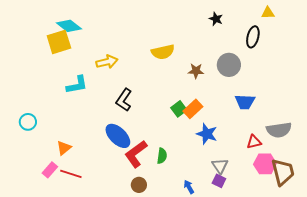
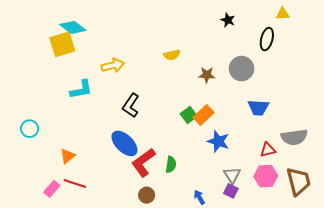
yellow semicircle: (163, 52) -> (172, 55), size x0.7
pink hexagon: (265, 164) -> (266, 176), moved
pink rectangle: (50, 170) -> (52, 189), moved

